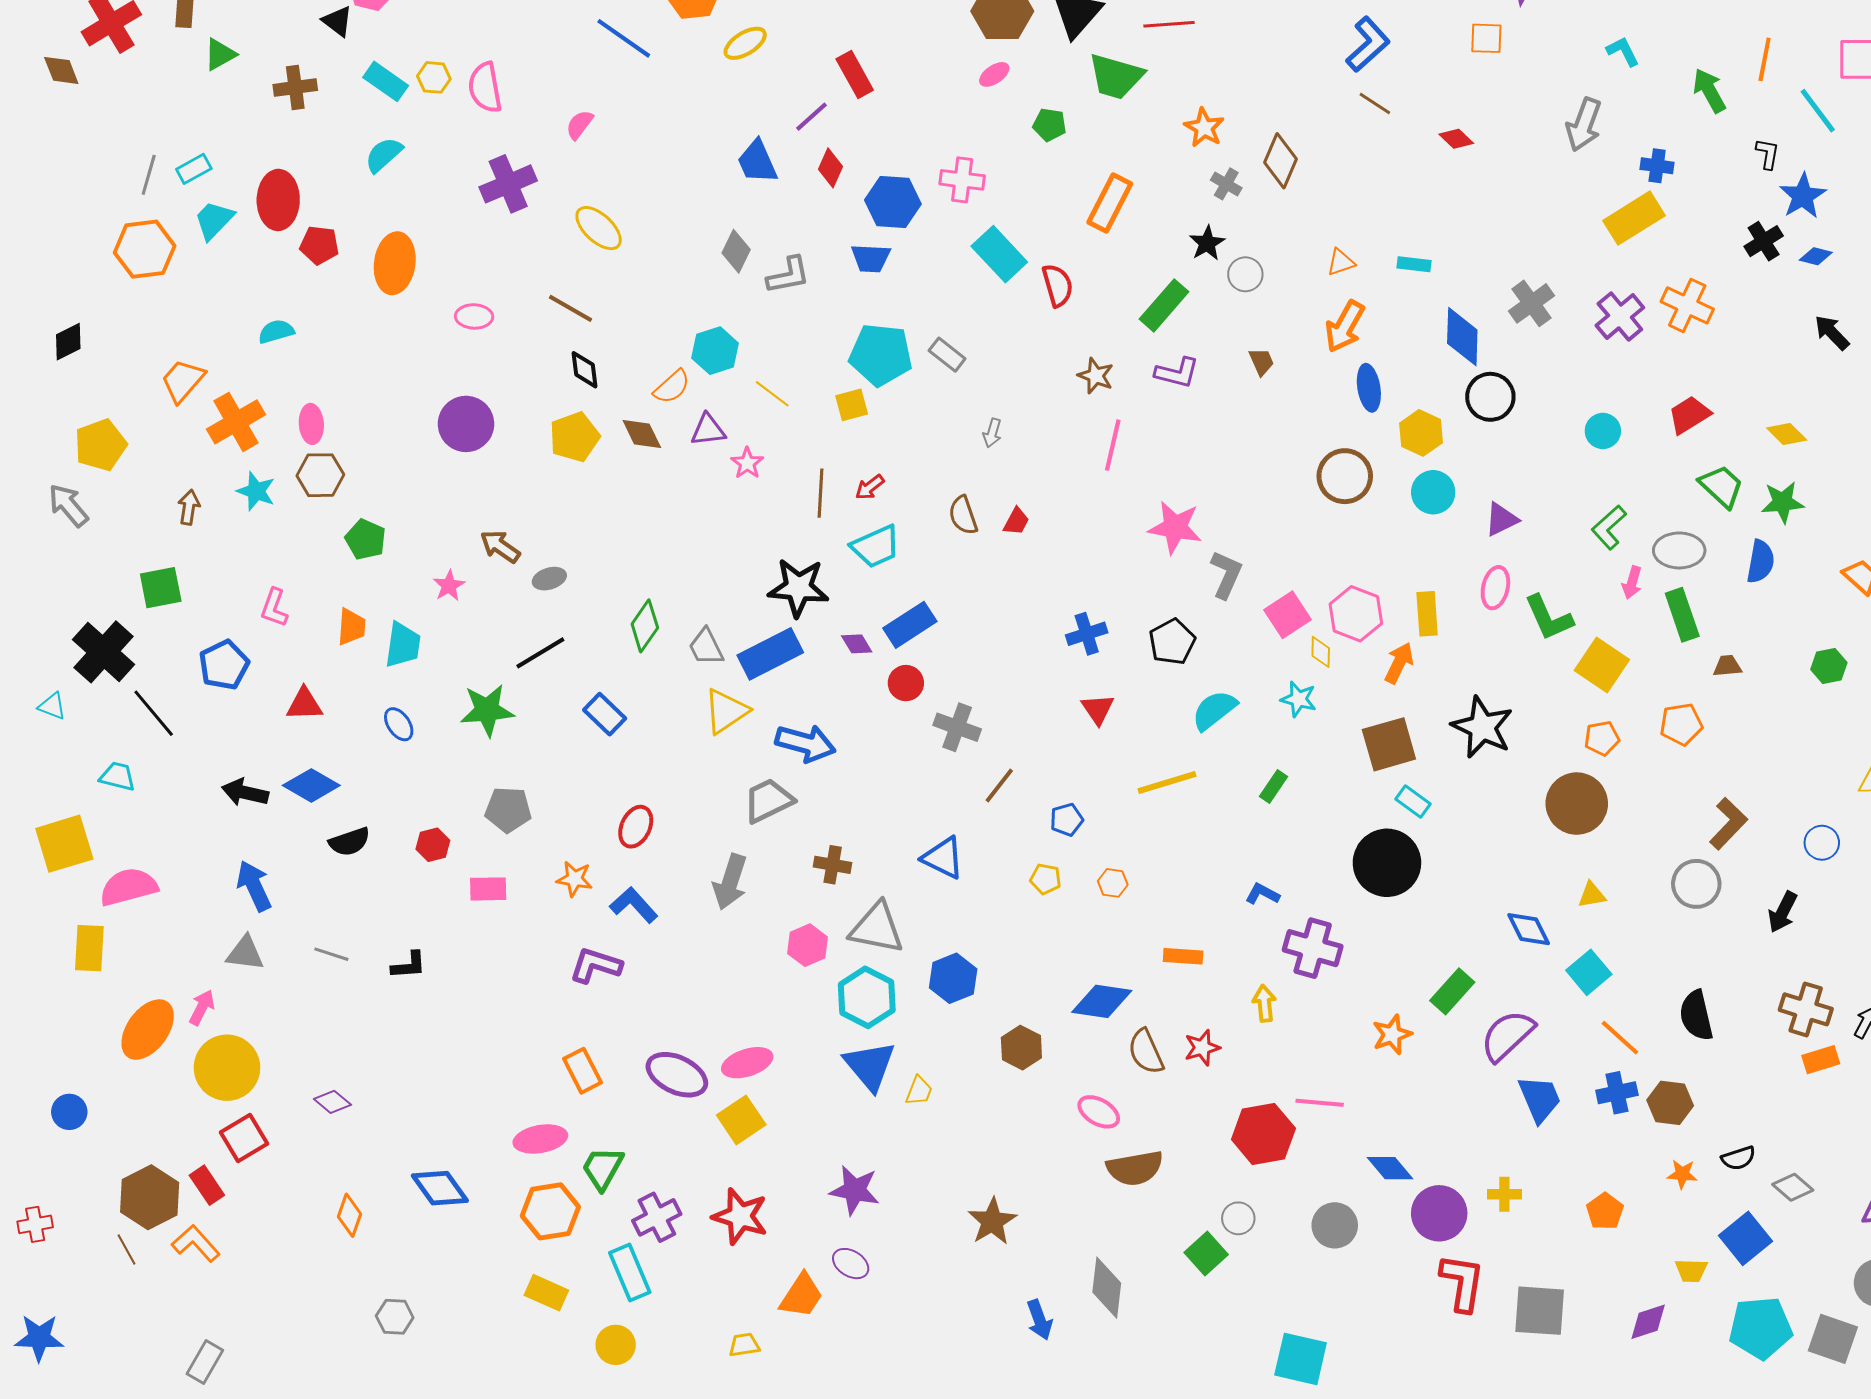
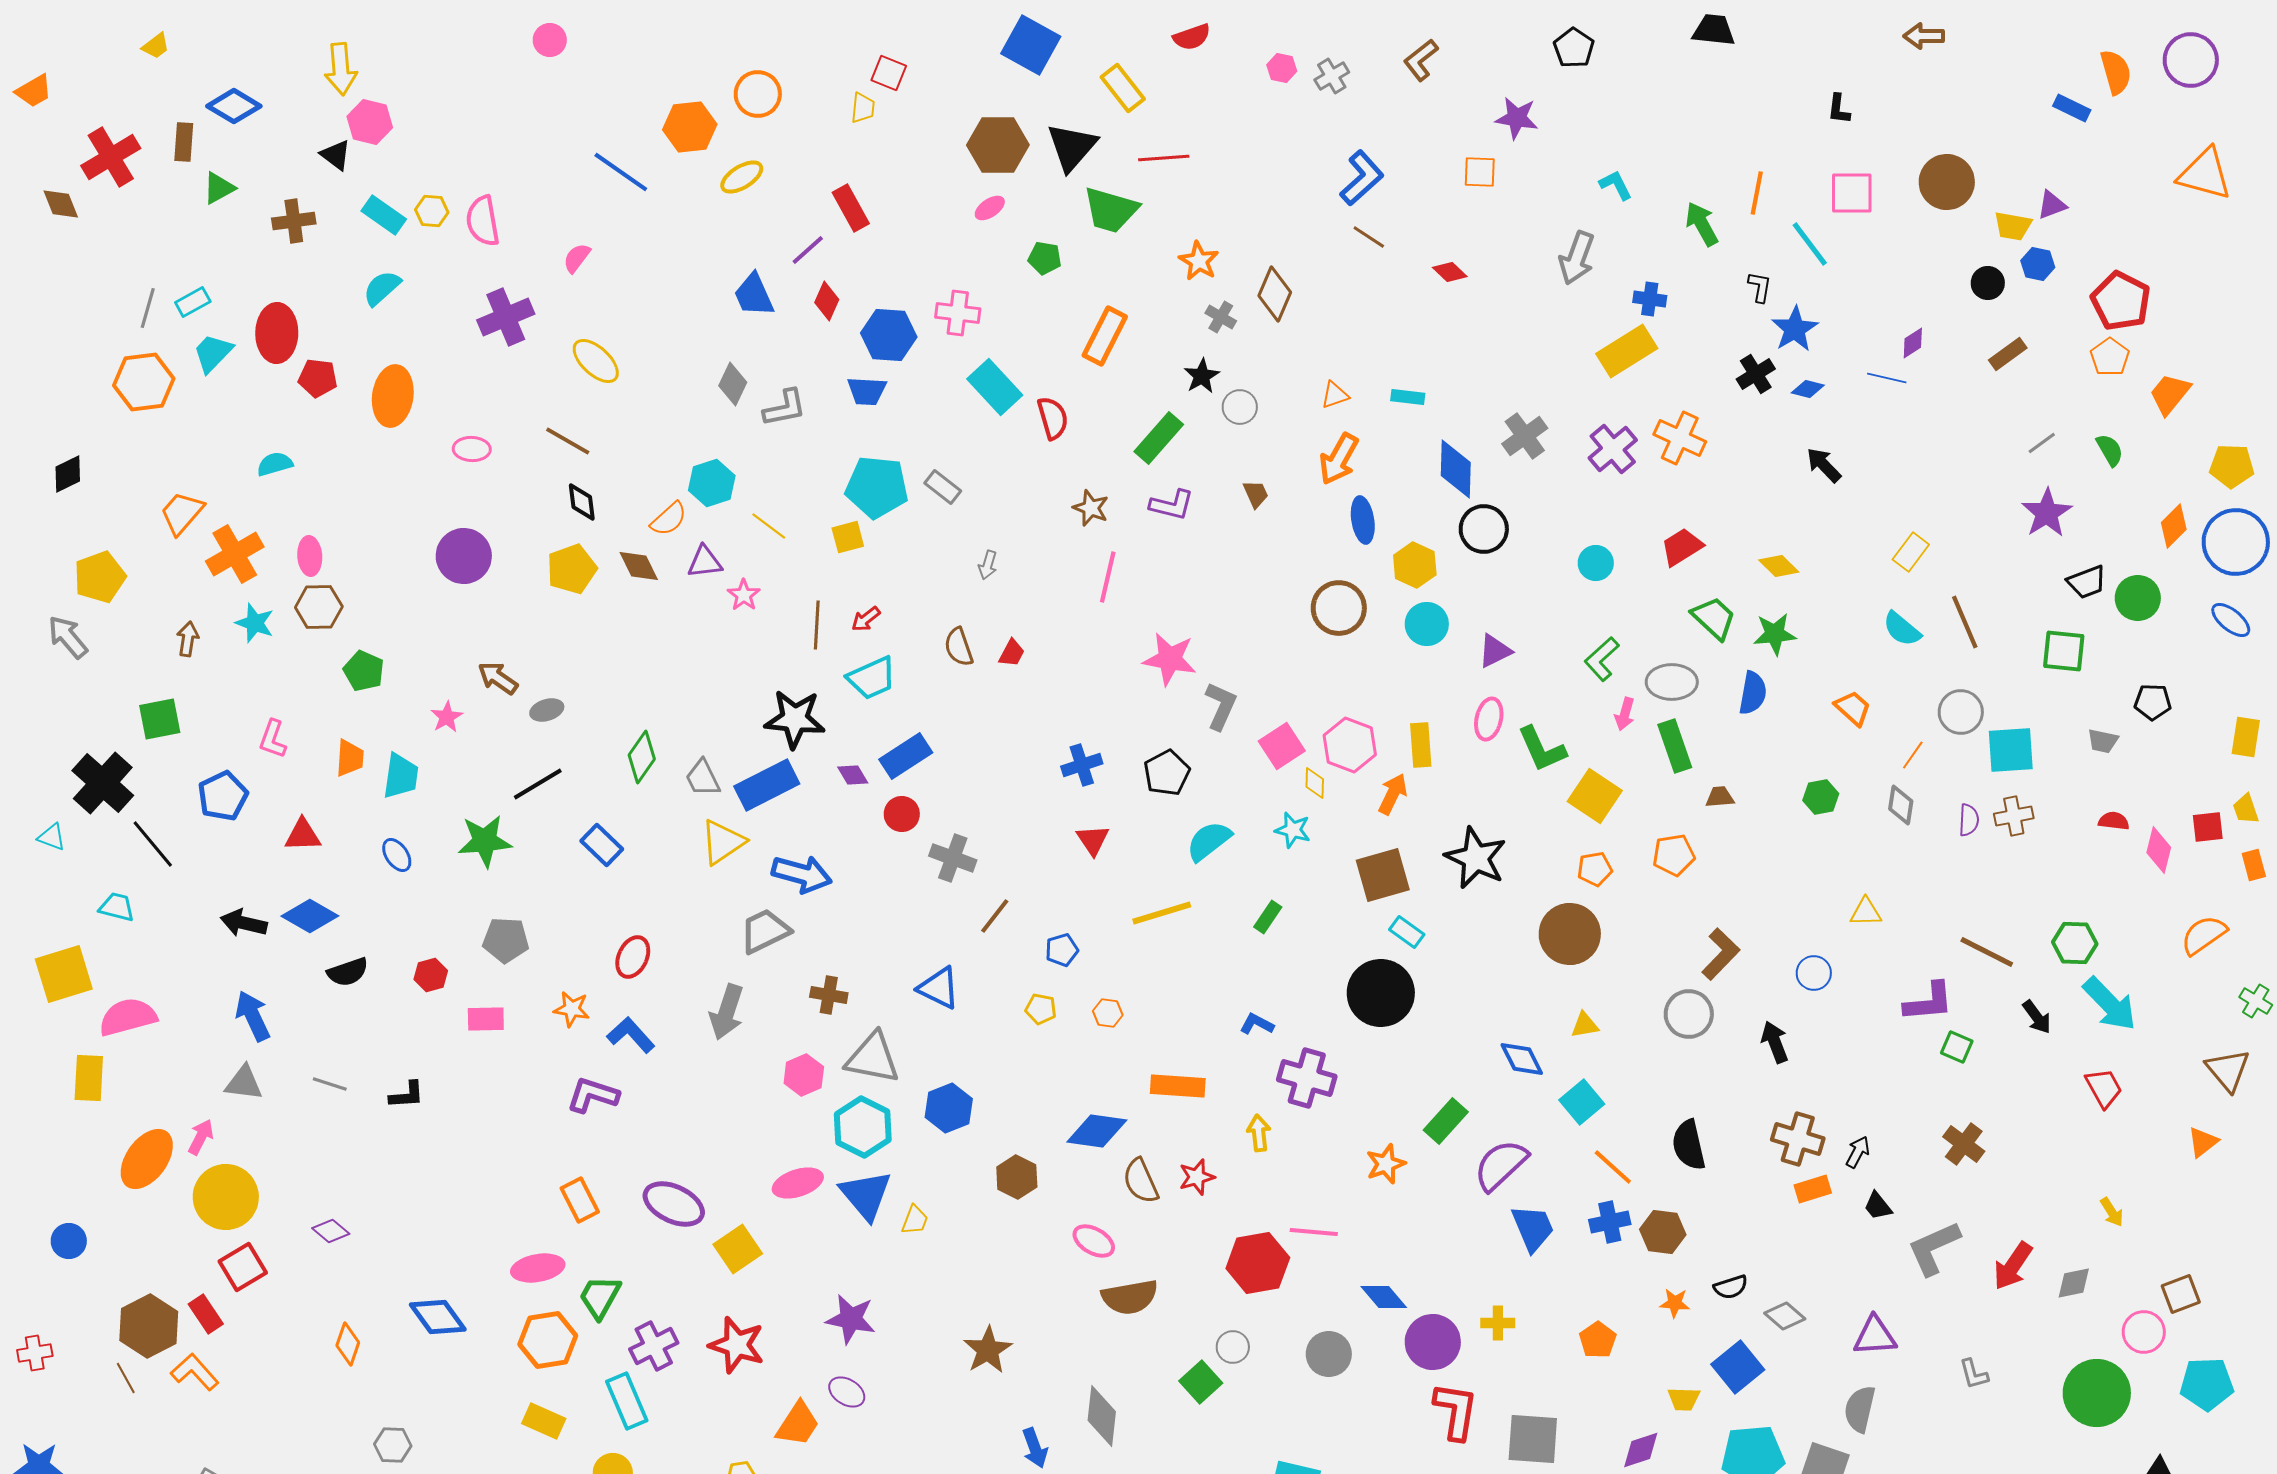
black arrow: (1783, 912) -> (1775, 1042), turned 132
orange rectangle: (1183, 956) -> (1178, 1086), size x1.4
pink ellipse: (747, 1063) -> (798, 1183), moved

